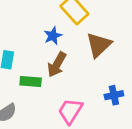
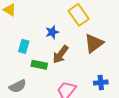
blue star: (53, 36) -> (52, 32), moved

